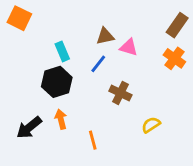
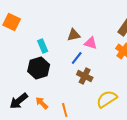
blue line: (98, 64) -> (77, 58), moved
orange arrow: (61, 119) -> (42, 103), moved, turned -32
yellow semicircle: (151, 125) -> (107, 99), size x1.5

